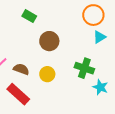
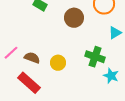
cyan triangle: (99, 37) -> (115, 33), moved
brown circle: (49, 41) -> (74, 18), moved

